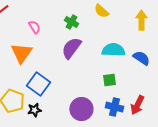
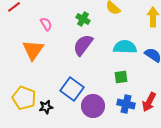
blue square: (38, 84) -> (72, 89), moved

